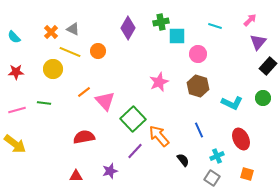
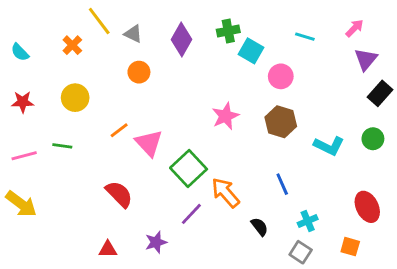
gray triangle: (73, 29) -> (133, 34), moved
cyan square: (177, 36) -> (251, 51), turned 30
yellow line: (70, 52) -> (99, 21), moved, turned 30
red semicircle: (84, 137) -> (119, 194), turned 55
red ellipse: (241, 139) -> (367, 207), moved

